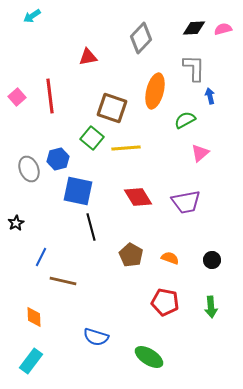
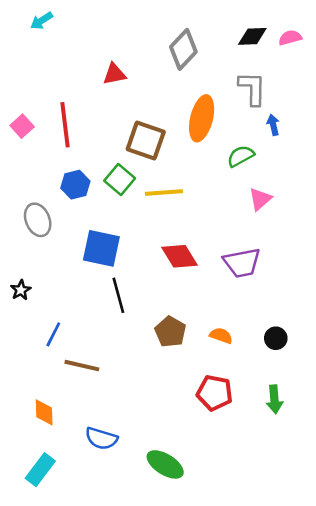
blue hexagon: (58, 159) -> (75, 185), moved
blue semicircle: (96, 337) -> (101, 438), moved
green ellipse: (149, 357) -> (165, 464), moved

